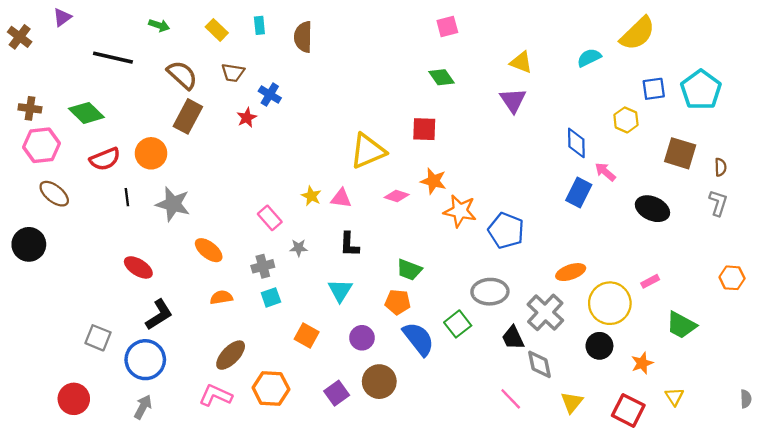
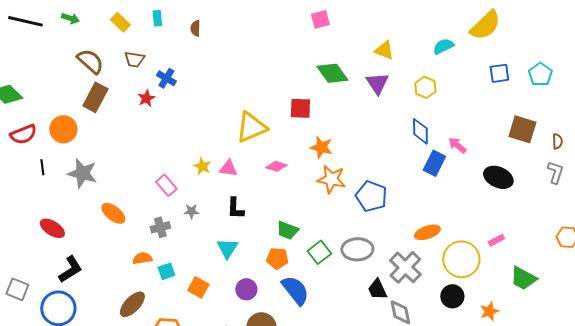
brown semicircle: (303, 37) -> (195, 28), size x0.6
black line: (113, 58) -> (25, 21), moved
green diamond: (442, 77) -> (332, 73), moved, size x1.4
cyan pentagon: (701, 90) -> (540, 74), size x0.7
yellow hexagon: (626, 120) -> (425, 87), moved
blue diamond: (576, 143) -> (420, 131), moved
orange star: (433, 181) -> (321, 147), moved
orange semicircle: (221, 297) -> (142, 258), moved
cyan square: (271, 297) -> (166, 271), moved
green square: (458, 324) -> (319, 252), moved

